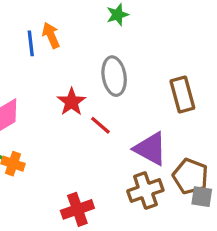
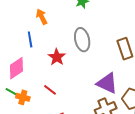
blue line: (31, 43) -> (30, 39), moved
red line: (100, 125) -> (50, 90), moved

